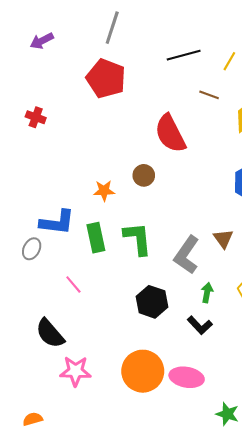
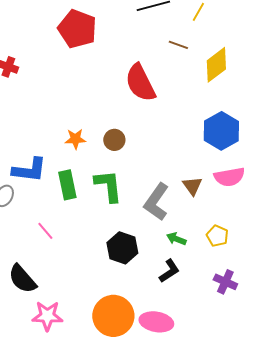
brown circle: (144, 175) -> (114, 140), moved
green arrow: (207, 293) -> (176, 239), turned -78
black L-shape: (200, 325) -> (169, 271), turned -80

